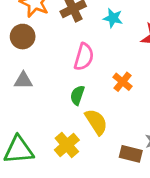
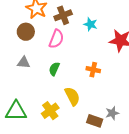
pink semicircle: (84, 57) -> (56, 39), moved
orange cross: (123, 82) -> (93, 70), turned -32
green semicircle: (77, 95) -> (54, 69), moved

